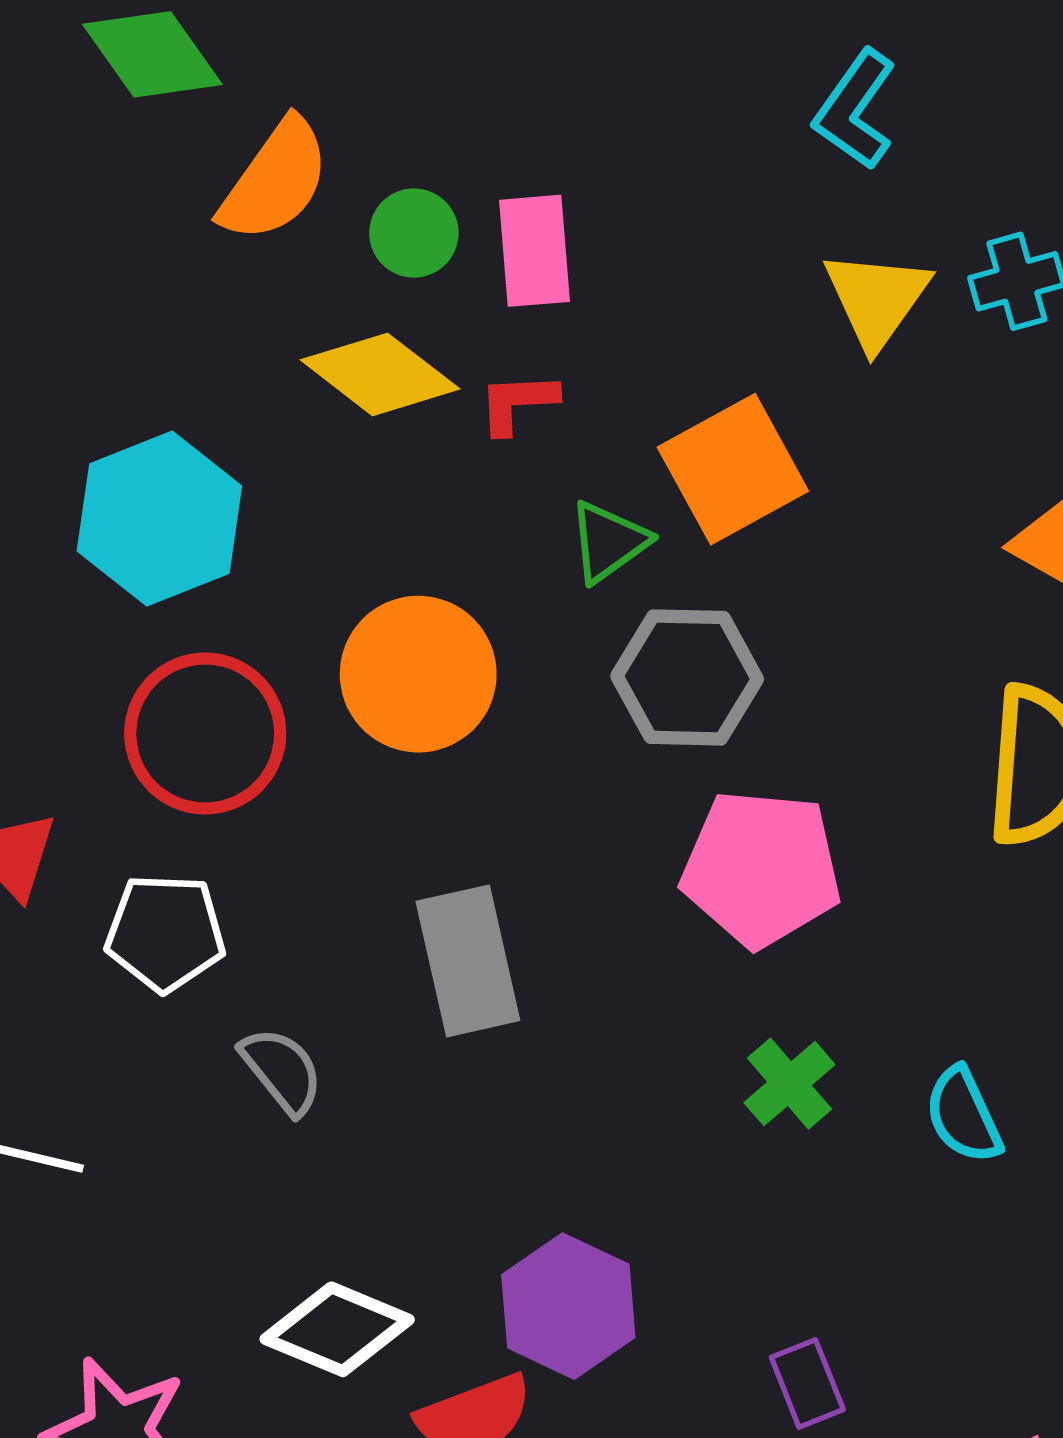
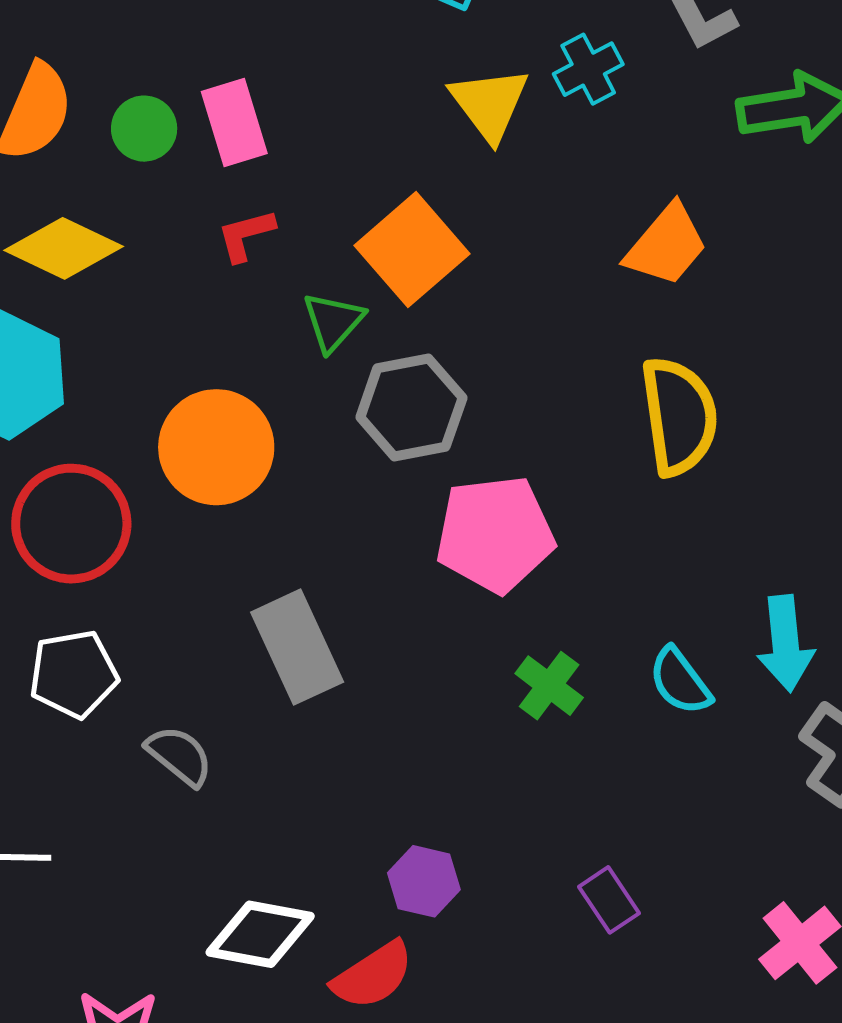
yellow diamond: (380, 374) -> (64, 248), moved
purple hexagon: (568, 1306) -> (424, 881), size x0.7

